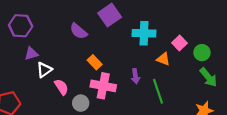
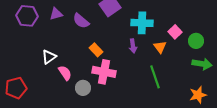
purple triangle: (31, 54) -> (56, 14), moved
orange triangle: (163, 59) -> (160, 47), turned 32
purple arrow: (135, 76) -> (133, 46), moved
green arrow: (208, 77) -> (202, 64), turned -42

